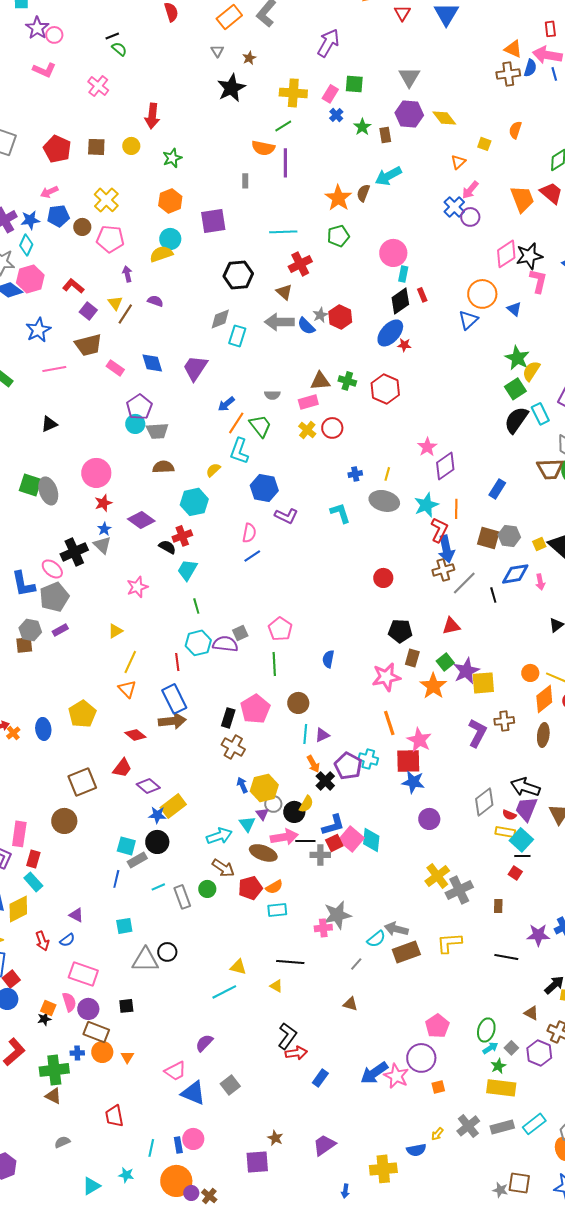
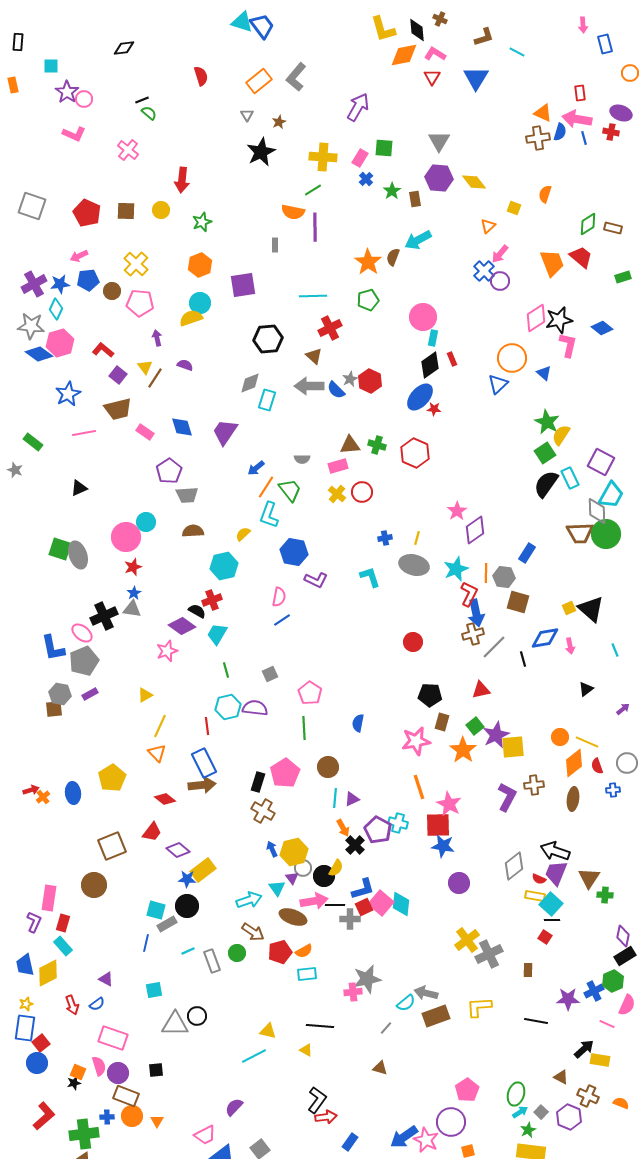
cyan circle: (135, 424) -> (146, 522), moved
purple diamond: (141, 520) -> (182, 626), moved
gray hexagon: (509, 536) -> (504, 577), moved
gray triangle: (102, 545) -> (132, 609), turned -36
gray square: (240, 633) -> (270, 674), moved

